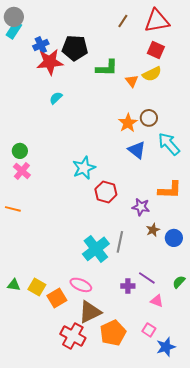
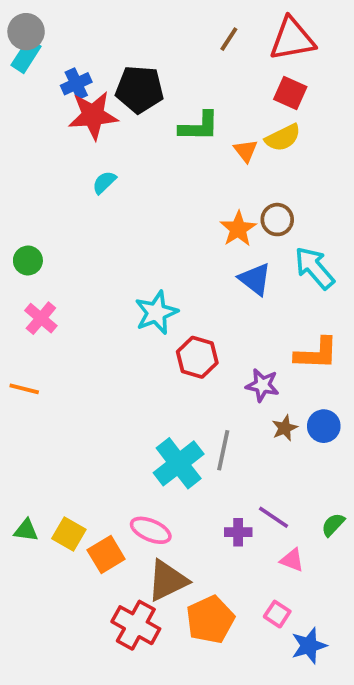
green circle: (20, 151) -> (28, 260), moved
blue circle: (174, 238) -> (324, 426), moved

